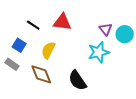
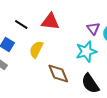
brown diamond: (41, 74) -> (58, 73), moved
black semicircle: (77, 80) -> (90, 83), moved

